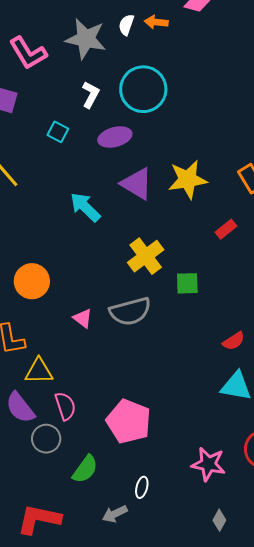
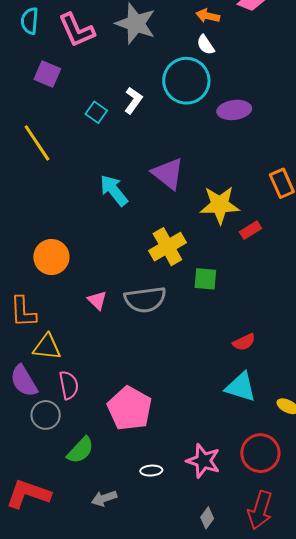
white semicircle: (126, 25) -> (206, 45), moved, turned -60
white L-shape: (91, 95) -> (133, 100), moved
purple ellipse: (115, 137) -> (234, 110), moved
yellow star: (188, 179) -> (220, 205), moved
white ellipse: (142, 487) -> (151, 471), moved, turned 65

